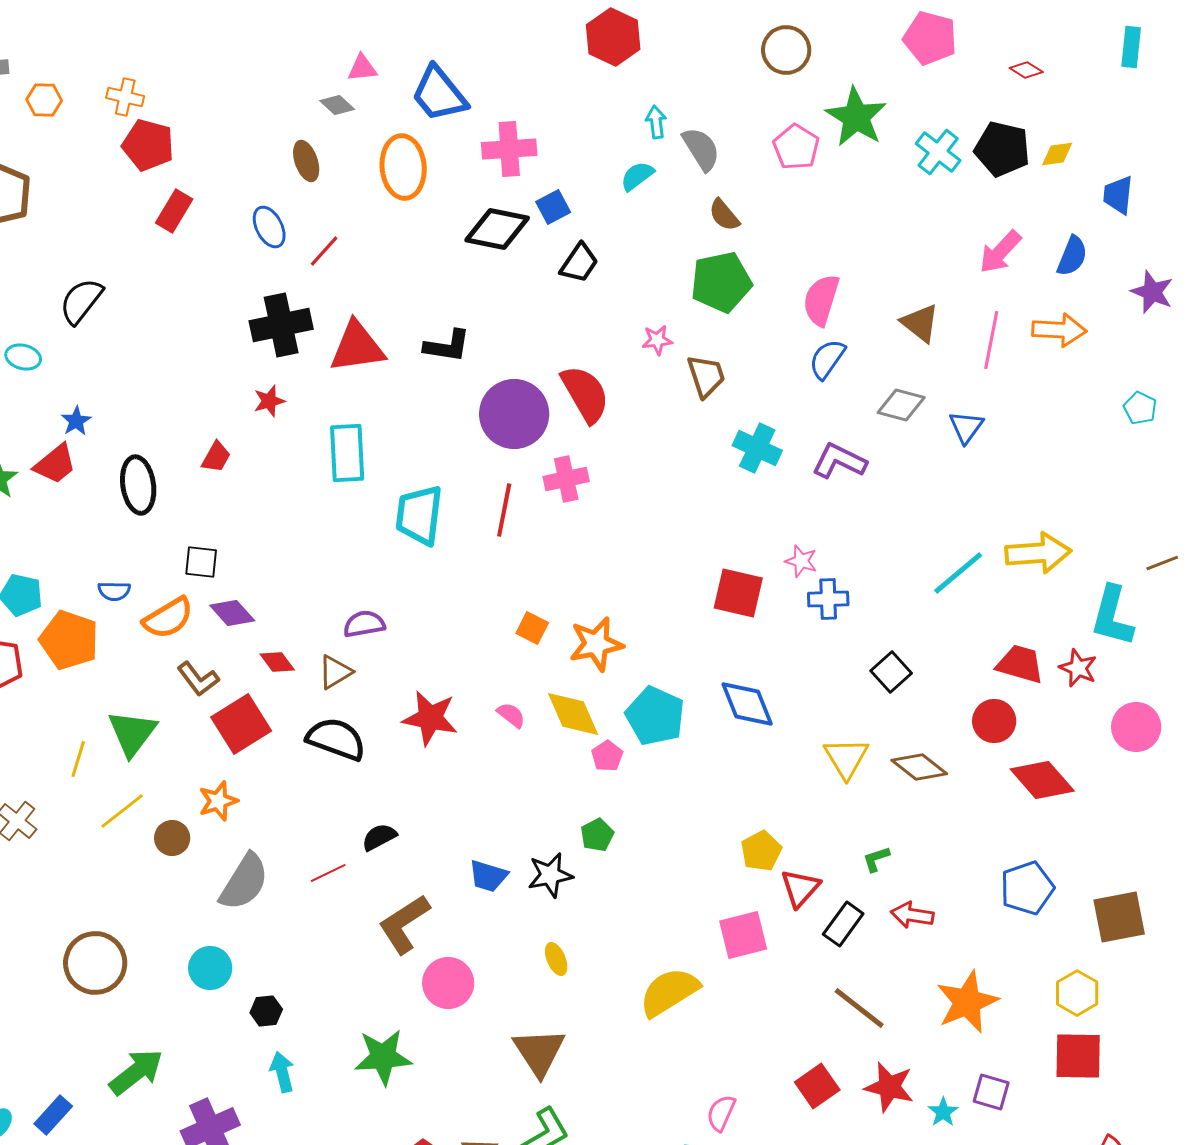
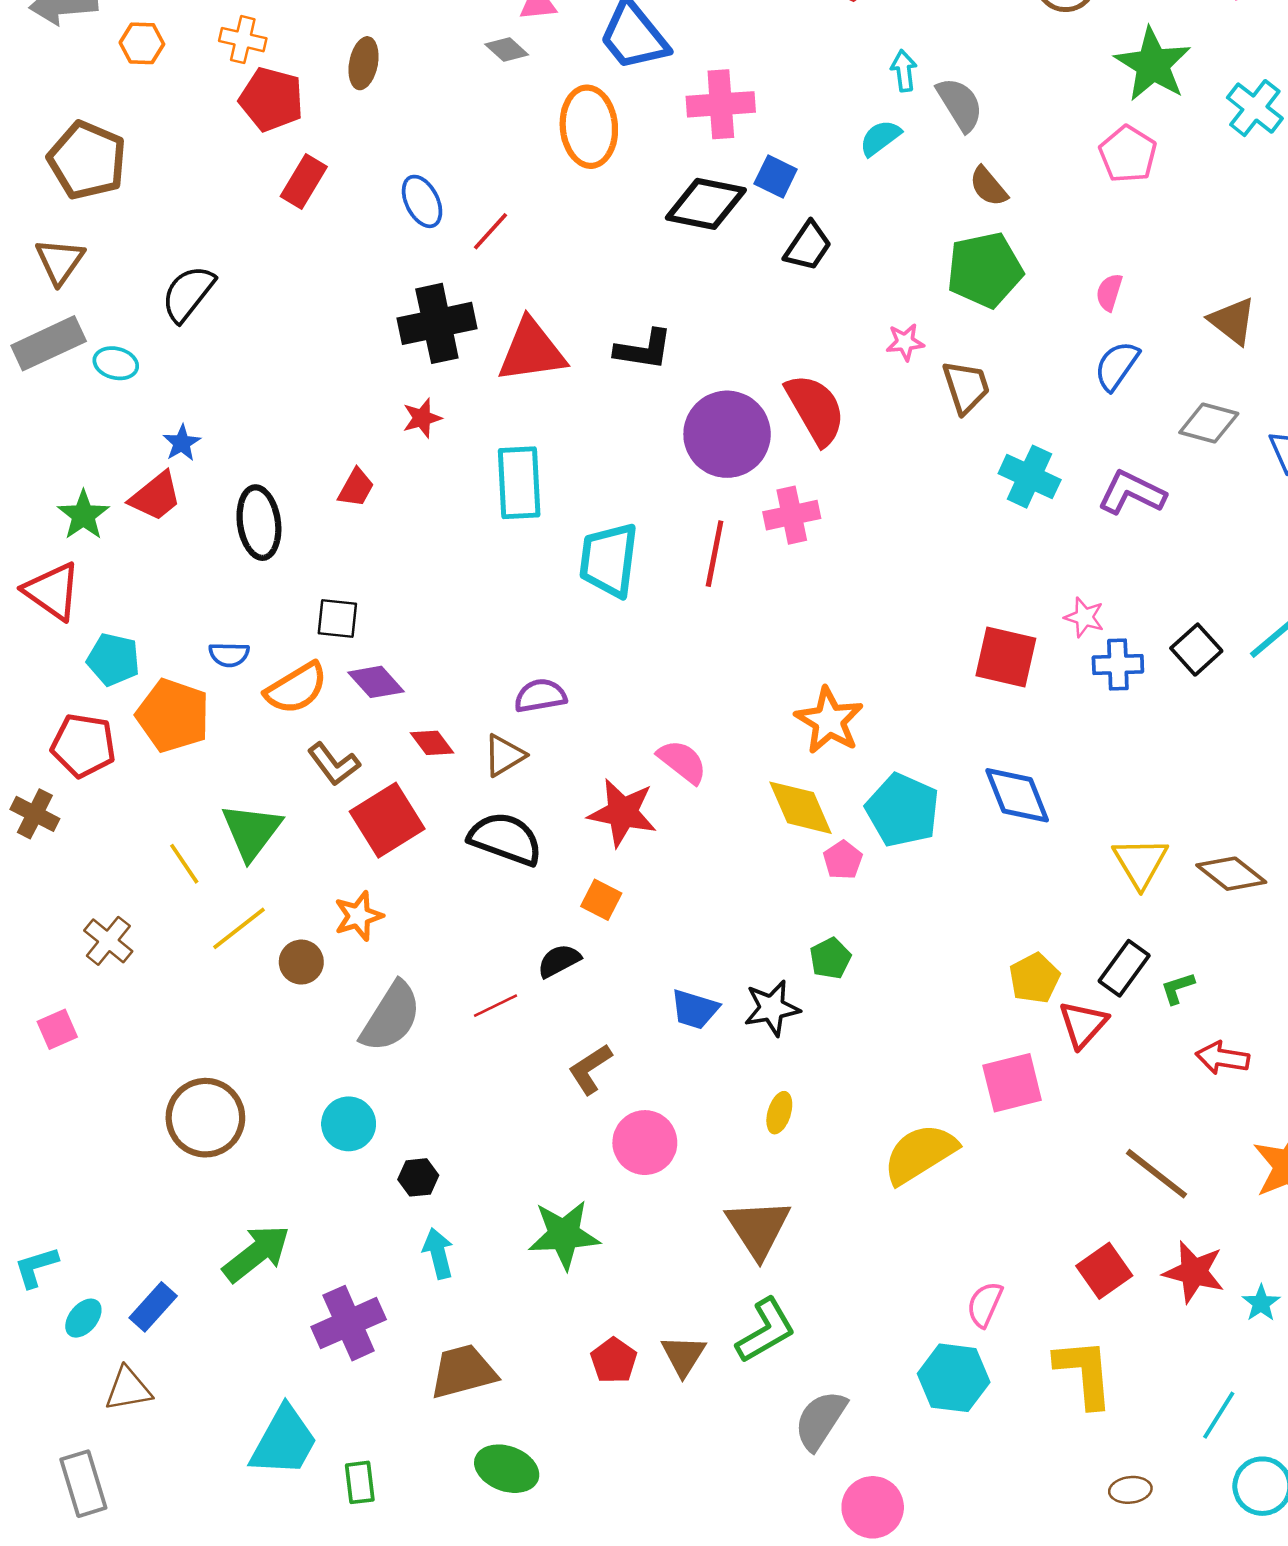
pink pentagon: (796, 147) -> (1128, 154), moved
brown ellipse: (306, 161) -> (364, 63), moved, turned 30
blue square: (553, 207) -> (776, 177), turned -36
pink semicircle: (821, 300) -> (1109, 292), size x0.6
orange square: (532, 628) -> (601, 900), moved
orange star: (596, 644) -> (829, 721), turned -30
black square: (891, 672) -> (1196, 650), moved
pink semicircle: (511, 715) -> (682, 762), moved, size x1.4
yellow line: (78, 759) -> (184, 864), turned -51
brown L-shape: (404, 924) -> (590, 1069), size x0.7
black rectangle: (843, 924) -> (1124, 968), moved
yellow ellipse: (556, 959) -> (779, 1113), turned 40

